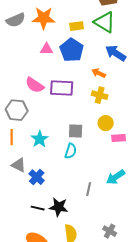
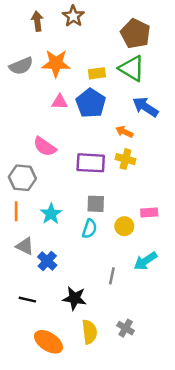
purple rectangle: (62, 88) -> (91, 163), moved
yellow circle: (106, 123) -> (124, 226), moved
black line: (38, 208) -> (27, 300), moved
gray cross: (110, 231) -> (126, 328), moved

